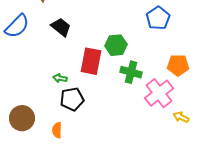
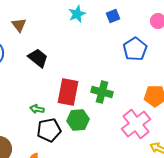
green hexagon: (116, 45) -> (78, 120), moved
green cross: (131, 72) -> (102, 92), moved

